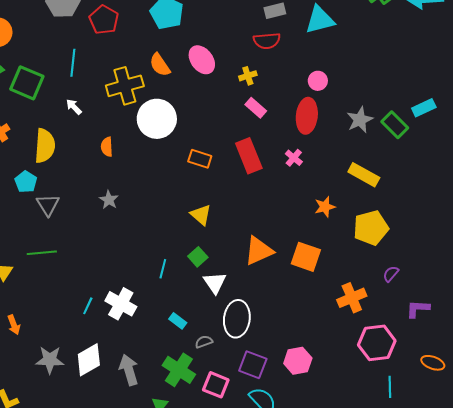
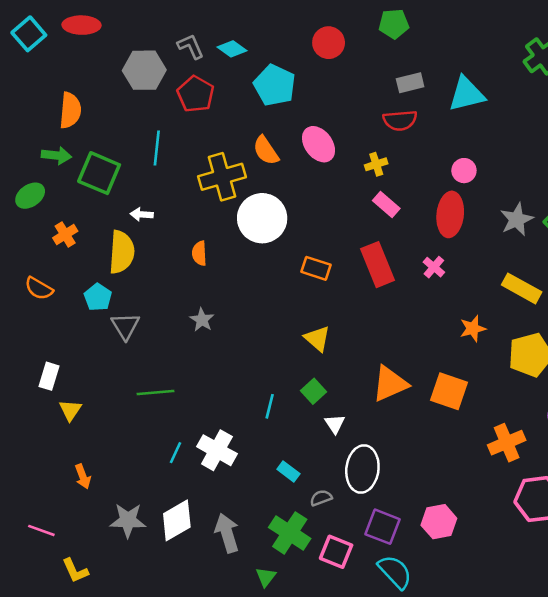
white arrow: (74, 107) -> (142, 214), moved, turned -42
green line: (42, 253) -> (155, 392), moved
white triangle: (215, 283) -> (335, 424), size x0.7

